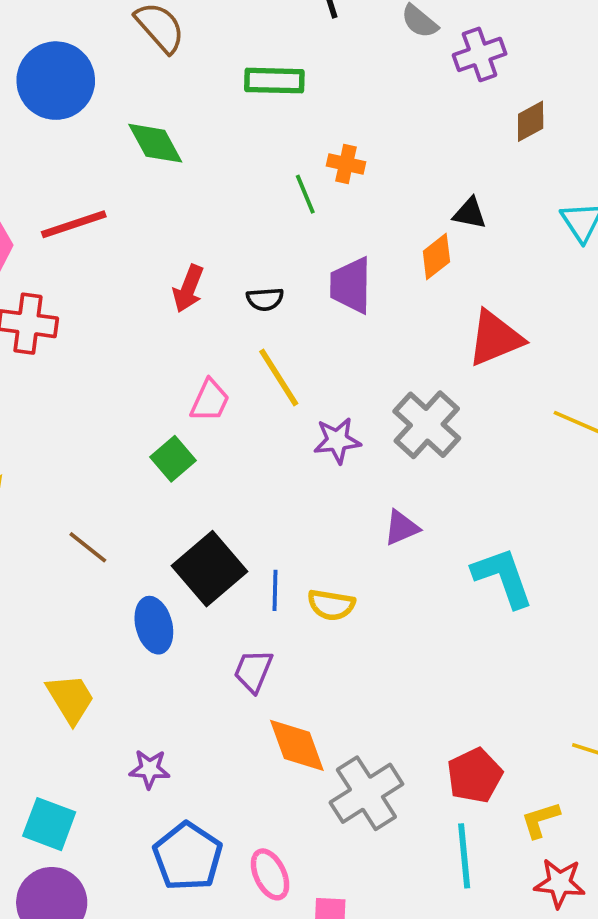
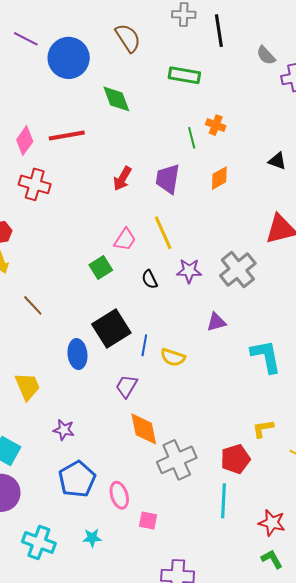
orange diamond: (436, 257) -> (219, 178), moved
purple trapezoid: (351, 285) -> (168, 179), moved
black semicircle: (265, 299) -> (150, 279), moved, turned 60
brown line: (88, 547) -> (33, 305), moved
yellow L-shape: (540, 820) -> (263, 429), moved

